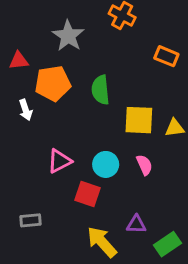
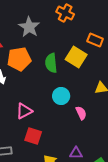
yellow square: (139, 120) -> (76, 57), moved, turned 30
cyan circle: (106, 164) -> (61, 96), moved
red square: (87, 194) -> (33, 136), moved

